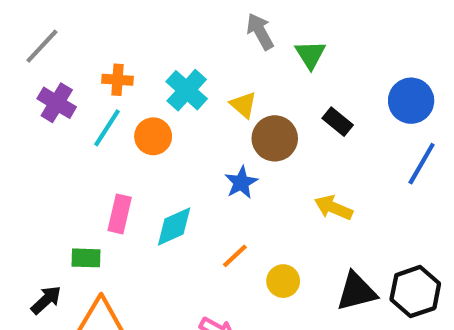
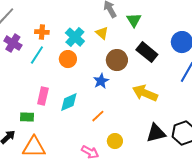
yellow triangle: (243, 105) -> (102, 33), moved
black rectangle: (338, 122) -> (147, 52), size x1.5
orange circle: (153, 136) -> (68, 59), moved
yellow arrow: (333, 208) -> (145, 93), size x1.4
yellow circle: (283, 281) -> (115, 141), moved

